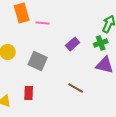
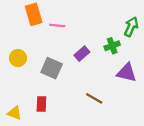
green cross: (101, 43) -> (112, 46), moved
purple rectangle: (73, 44) -> (82, 54), moved

